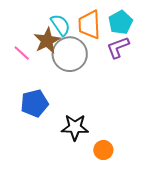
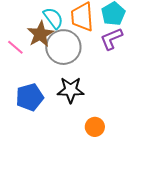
black star: (75, 127) -> (71, 90), moved
orange circle: (103, 150) -> (95, 127), moved

